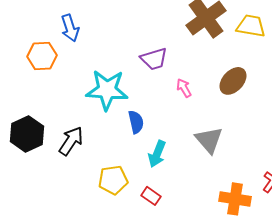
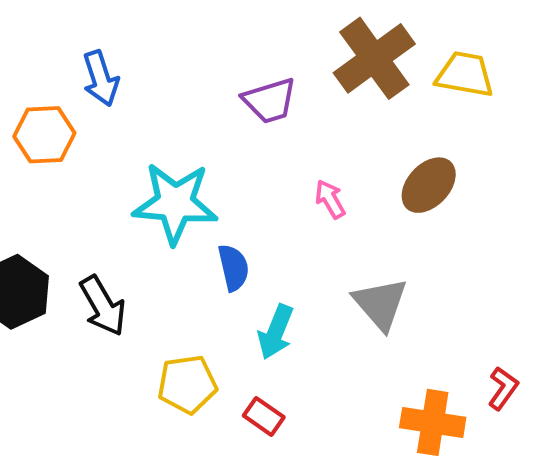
purple trapezoid: (154, 59) -> (270, 101), moved
black arrow: (71, 141) -> (103, 306), turned 116

